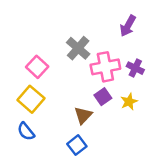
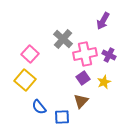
brown triangle: (83, 115) -> (81, 101), moved
blue semicircle: (26, 131) -> (39, 107), moved
blue square: (77, 145) -> (62, 117), turned 35

